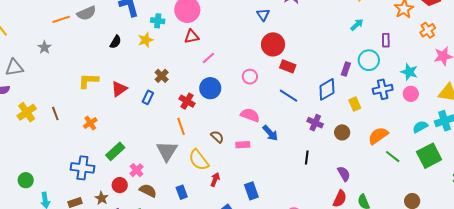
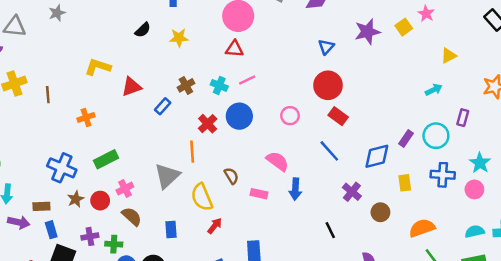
cyan cross: (158, 21) -> (219, 85), moved
blue arrow: (270, 133) -> (295, 189), turned 30
black line: (307, 158) -> (330, 230), turned -48
brown star: (102, 198) -> (76, 199), moved

